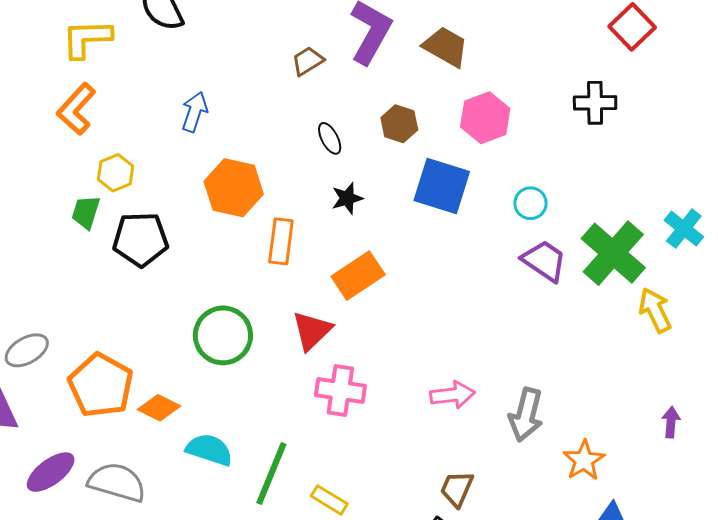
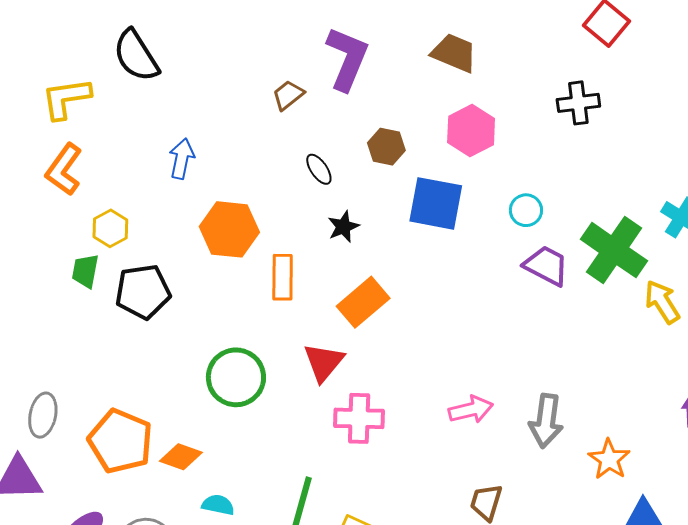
brown trapezoid: (446, 47) -> (454, 53), moved
gray ellipse: (27, 350) -> (43, 415), turned -42
cyan semicircle: (209, 450) -> (218, 505), moved, size x0.7

